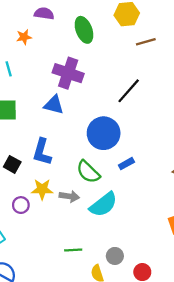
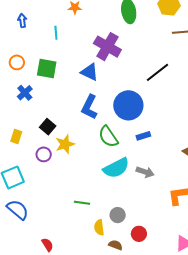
blue L-shape: (42, 152) -> (89, 107), moved
black square: (12, 164) -> (48, 127), moved
yellow star: (42, 189) -> (65, 144), turned -30
gray arrow: (69, 196) -> (145, 172), moved

